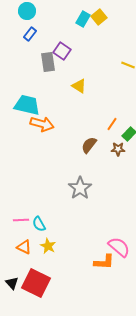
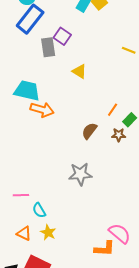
blue rectangle: (30, 34) -> (30, 19), size x2.0
gray star: (80, 188) -> (80, 174), turned 30
pink line: (21, 220) -> (21, 195), moved

